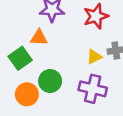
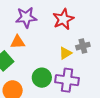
green circle: (50, 81) -> (42, 78), moved

